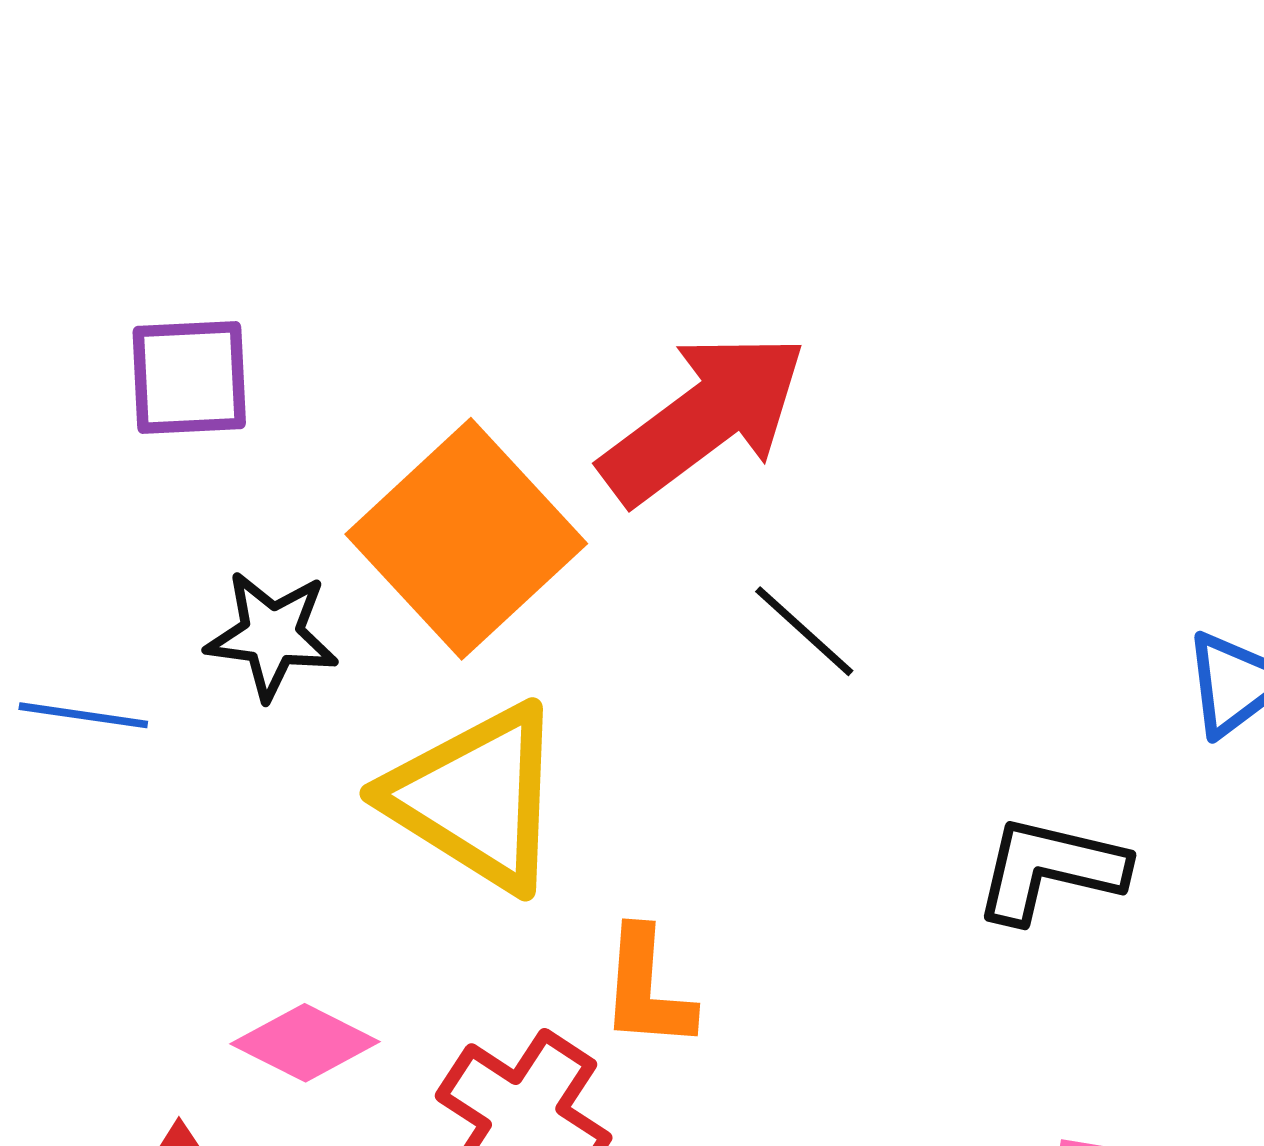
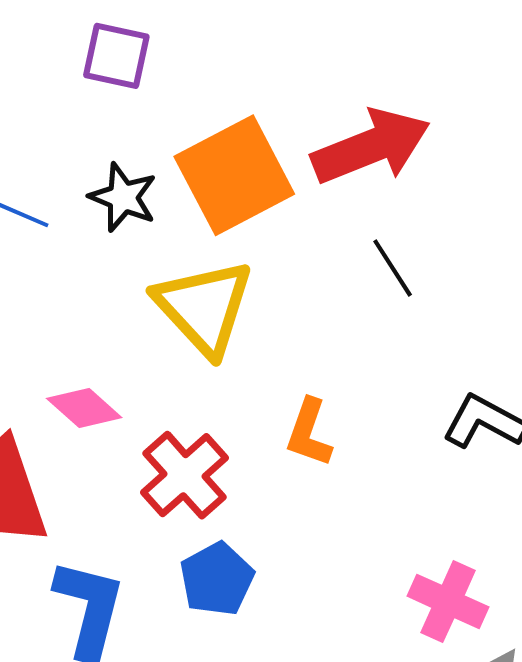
orange L-shape: (647, 989) -> (309, 433), moved

